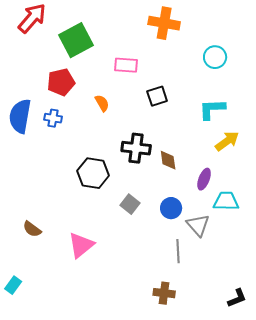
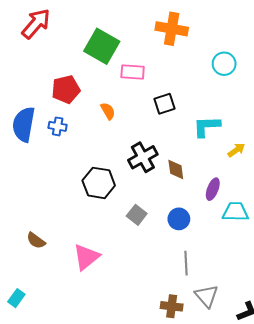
green square: (76, 40) -> (102, 46), moved, turned -32
cyan L-shape: (212, 109) -> (207, 126), moved
yellow arrow: (227, 141) -> (236, 150), size x0.7
black cross: (136, 148) -> (143, 157), turned -36
gray triangle: (198, 225) -> (207, 296), moved

